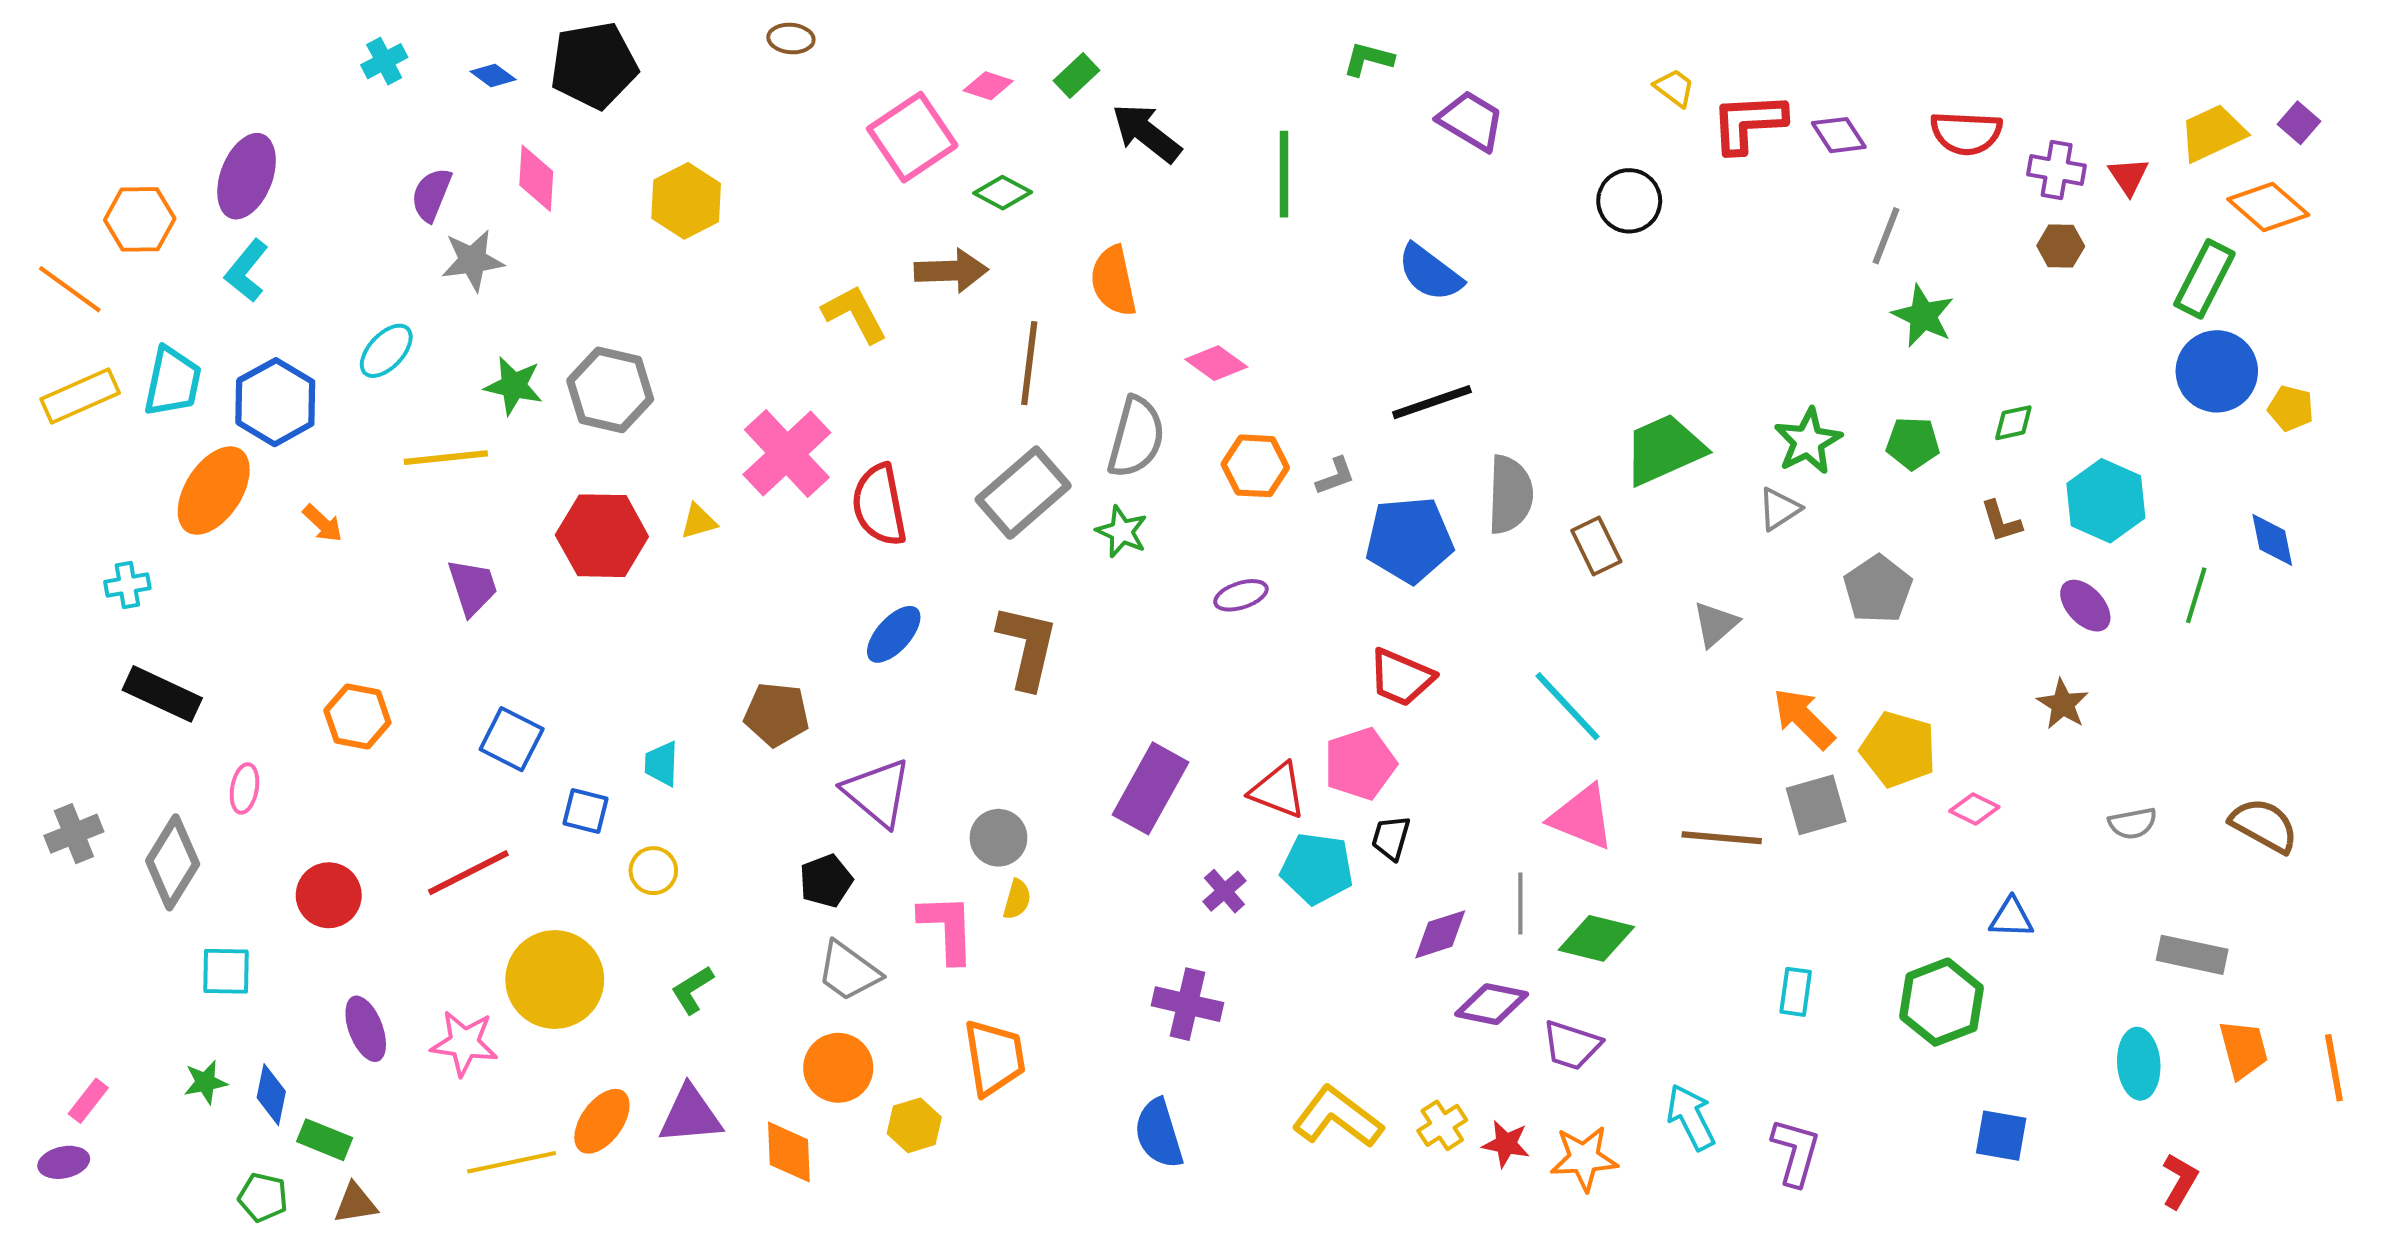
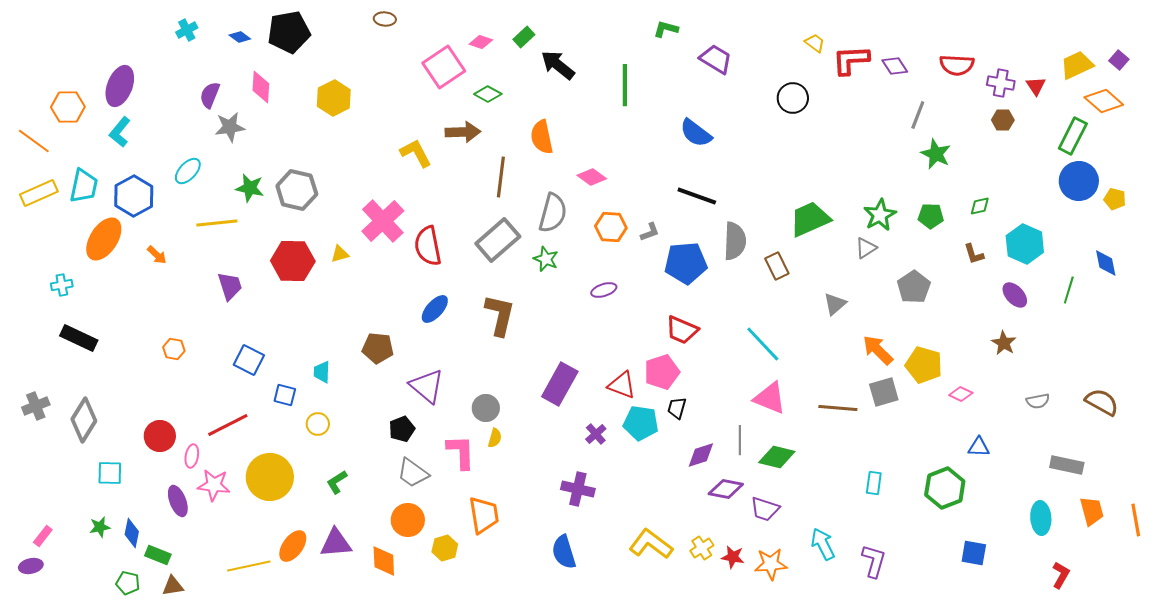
black line: (1432, 402) -> (697, 196), turned 39
orange hexagon: (357, 717) -> (174, 349), size x0.7
pink ellipse: (244, 788) -> (192, 456), moved
pink star: (464, 1043) -> (214, 485), moved

